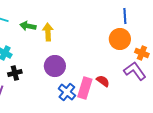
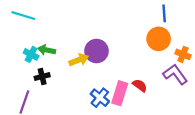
green arrow: (28, 26) -> (47, 50), moved
yellow arrow: (48, 32) -> (79, 60), moved, turned 72
purple circle: (55, 66) -> (96, 51), moved

